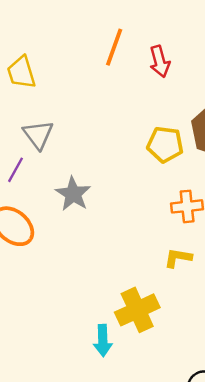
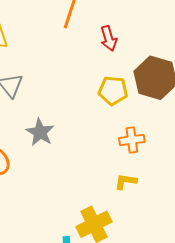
red arrow: (160, 61) -> (109, 38), moved

